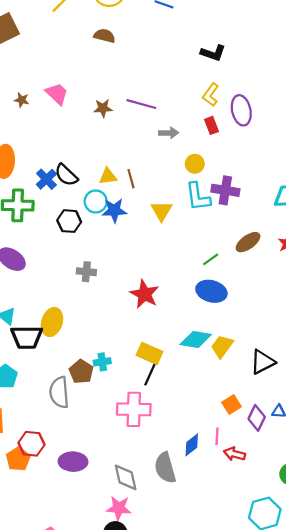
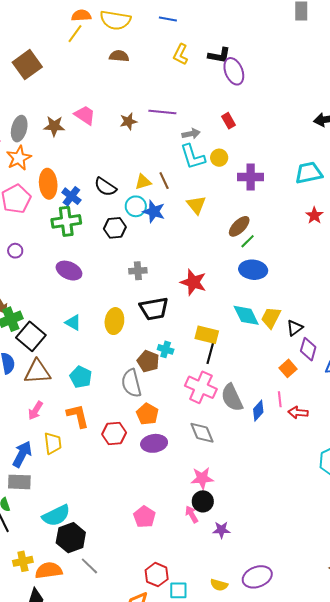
yellow L-shape: (211, 95) -> (181, 54), moved
brown star: (22, 100) -> (54, 126), size x1.5
purple ellipse: (241, 110) -> (234, 71), moved
blue cross: (46, 179) -> (71, 196), moved
cyan L-shape: (198, 197) -> (193, 157), moved
blue star: (114, 210) -> (154, 212), turned 30
brown ellipse: (248, 242) -> (239, 226), moved
black trapezoid: (27, 337) -> (154, 309), moved
cyan diamond: (196, 339) -> (246, 315), turned 64
cyan cross: (102, 362) -> (166, 349), turned 35
black triangle: (263, 362) -> (295, 328), moved, size x0.7
pink cross: (134, 409) -> (201, 387), turned 32
purple diamond: (257, 418) -> (308, 349), moved
orange pentagon: (18, 459) -> (147, 414), moved
gray semicircle: (165, 468) -> (232, 398), moved
gray diamond: (126, 477) -> (202, 433), moved

